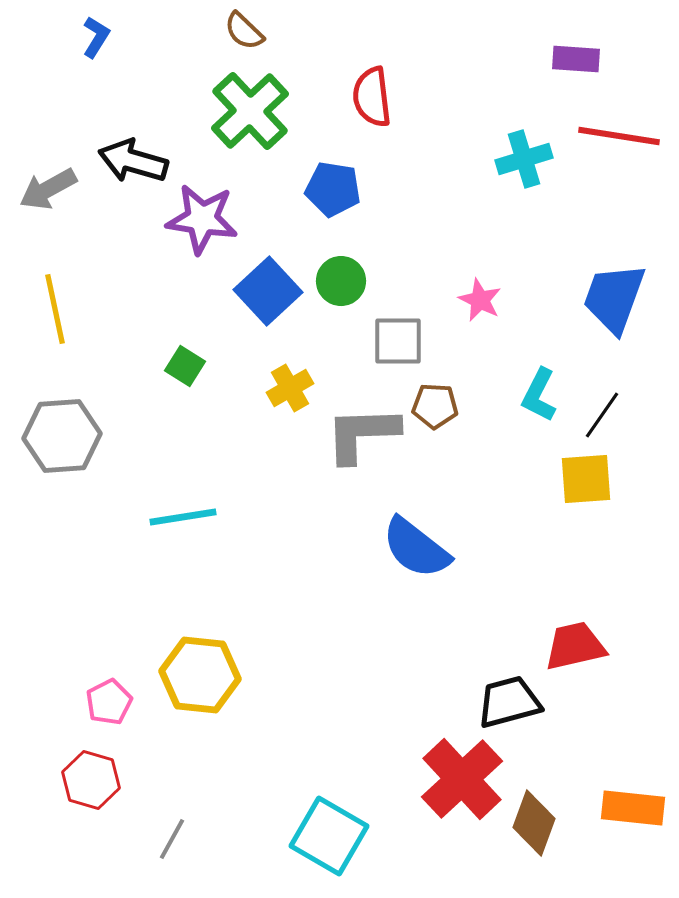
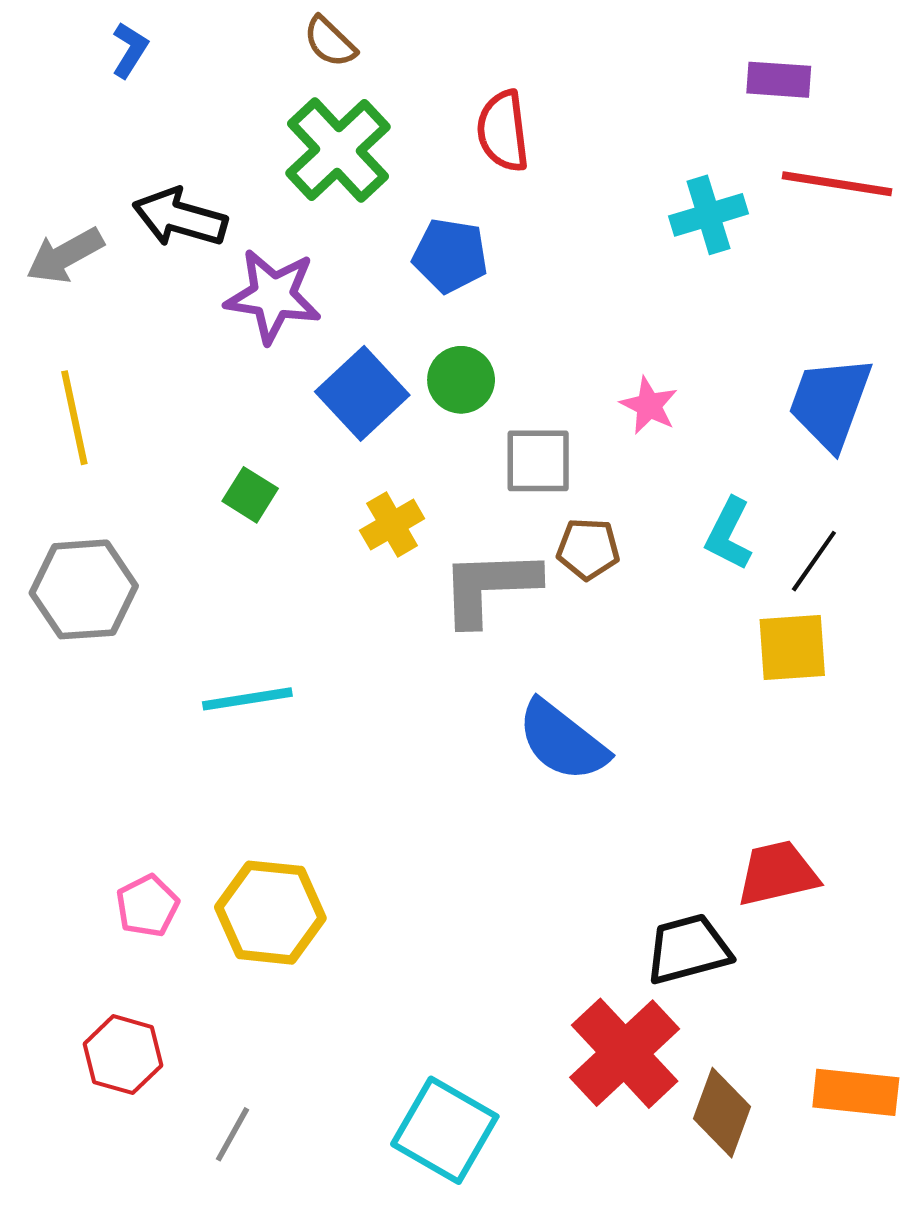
pink pentagon: (109, 702) -> (147, 906), moved

